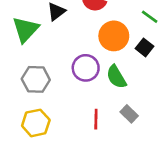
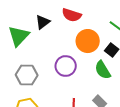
green semicircle: (116, 77) -> (103, 70), moved

